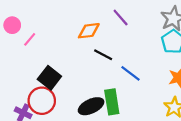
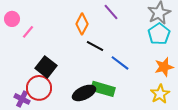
orange diamond: (89, 31) -> (82, 24), turned -55
green rectangle: (112, 102) -> (103, 89), turned -65

